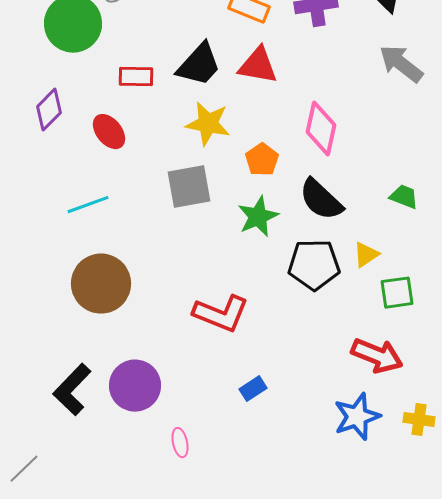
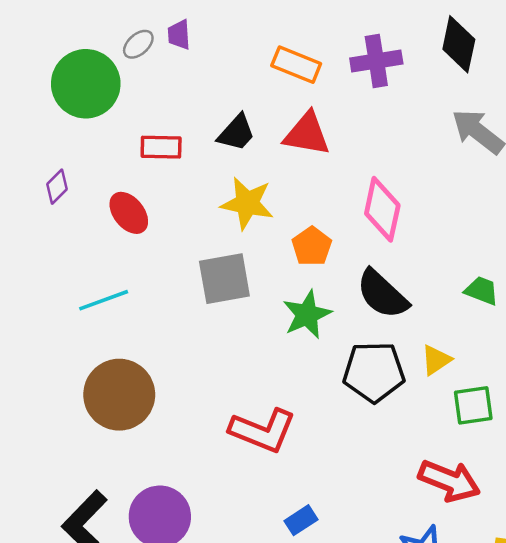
black trapezoid: (199, 65) -> (236, 133), size x0.7
purple diamond: (49, 110) -> (57, 187), size x0.7

